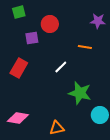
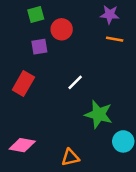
green square: (19, 12) -> (36, 15), moved
purple star: (98, 21) -> (110, 15), moved
orange line: (85, 47) -> (115, 39), moved

